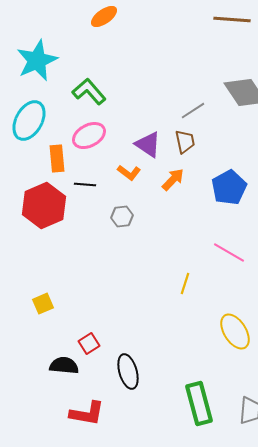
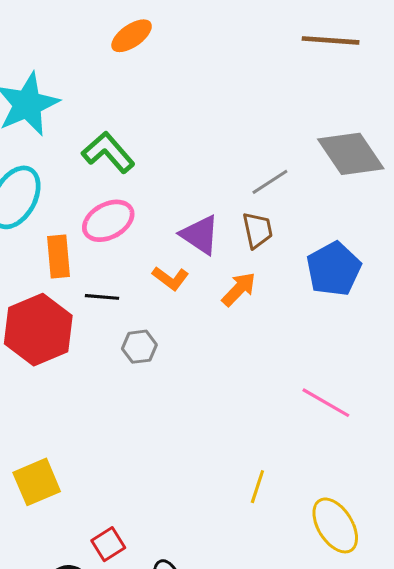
blue pentagon: (229, 188) -> (334, 269), moved
gray hexagon: (122, 217) -> (139, 347), moved
yellow line: (185, 284) -> (257, 487), moved
yellow square: (43, 304) -> (37, 482), size x1.4

